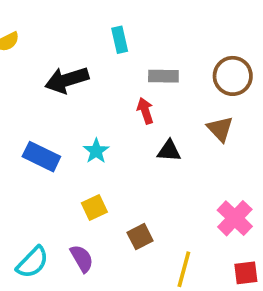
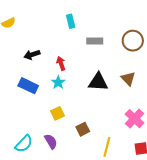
black arrow: (67, 80) -> (32, 55), moved, size x0.7
red arrow: (145, 111) -> (61, 63), moved
brown triangle: (220, 129) -> (128, 79), moved
black triangle: (169, 151) -> (98, 82), size x1.5

